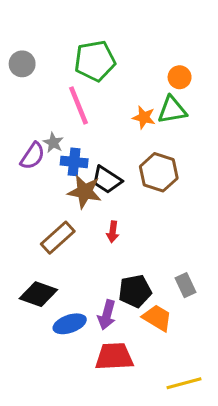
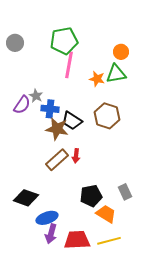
pink line: (79, 105) -> (69, 65), moved, turned 32
brown rectangle: (58, 238) -> (57, 160), moved
purple arrow: (107, 315) -> (51, 234), moved
yellow line: (184, 383) -> (109, 241), moved

